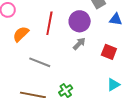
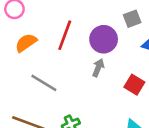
gray arrow: (79, 44) -> (98, 68), turned -32

